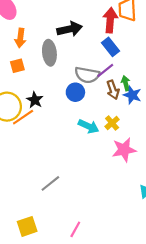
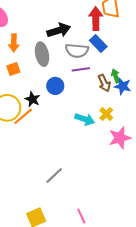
purple line: (105, 71) -> (81, 69), moved, turned 36
gray semicircle: (87, 75) -> (77, 51), moved
blue circle: (75, 92) -> (55, 86), moved
pink line: (75, 229) -> (81, 216), turned -49

